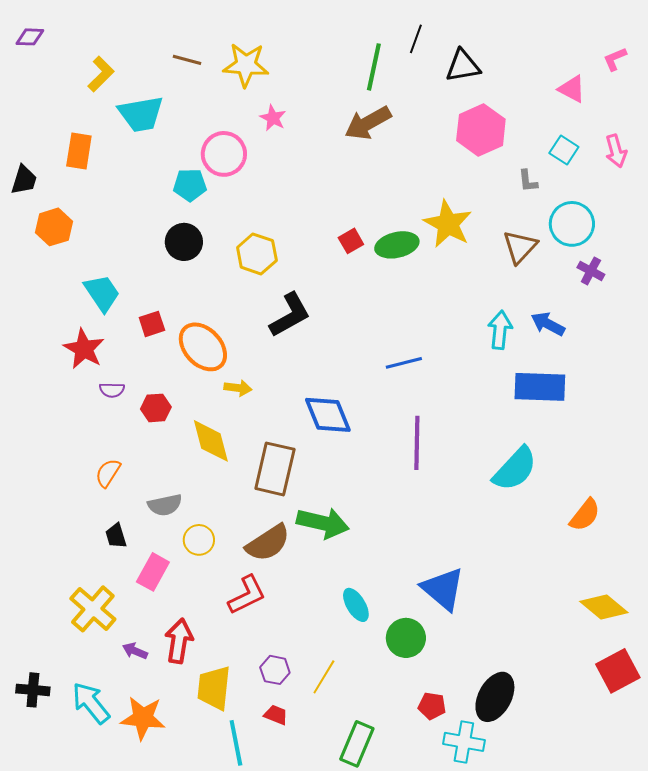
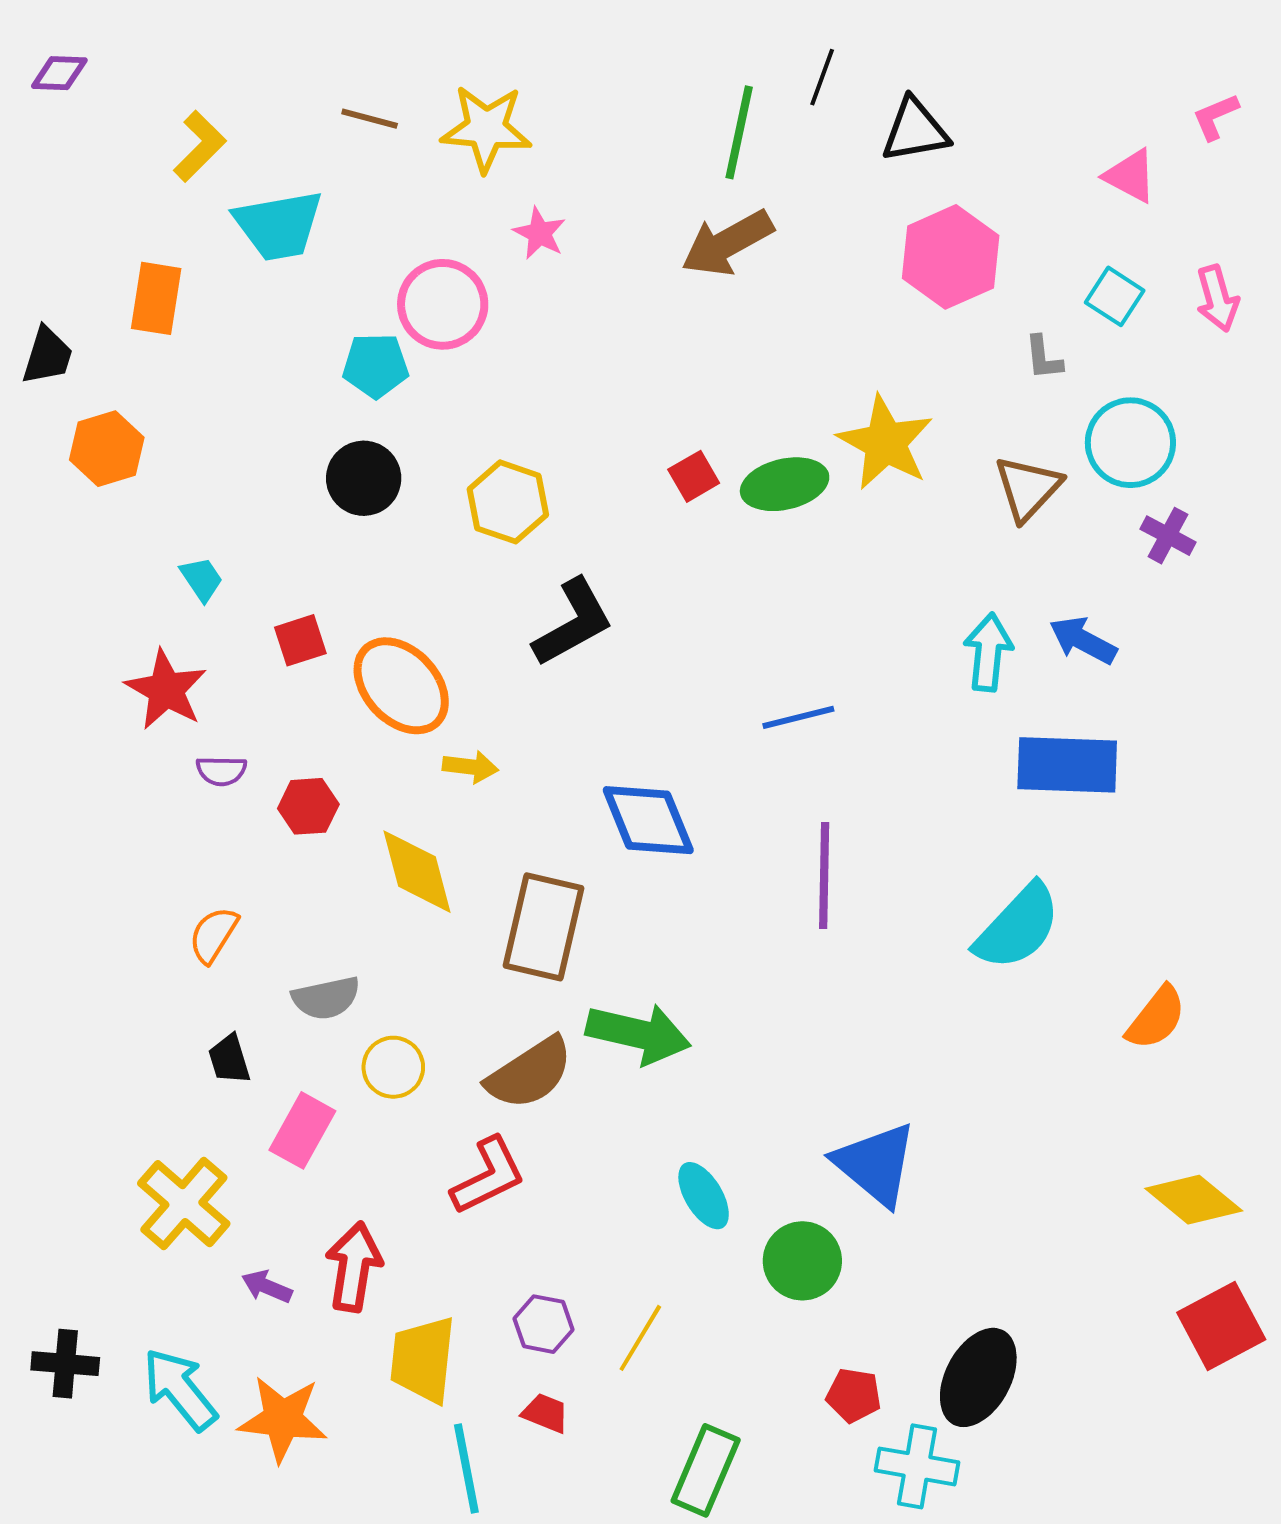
cyan trapezoid: (102, 293) -> (202, 579), size x0.6

